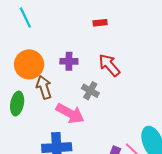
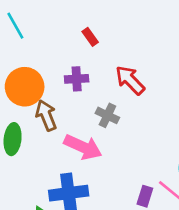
red rectangle: (100, 23) -> (90, 37), moved, turned 64

